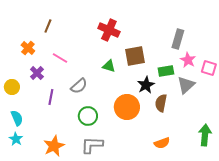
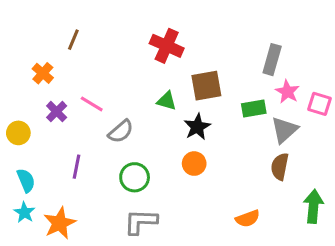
pink line: (60, 58) -> (92, 104), moved
black star: (146, 85) -> (197, 127), moved
purple line: (51, 97) -> (76, 167), moved
brown semicircle: (161, 103) -> (280, 167), moved
orange circle: (127, 107) -> (194, 164), size x0.6
orange star: (54, 146) -> (60, 223), moved

